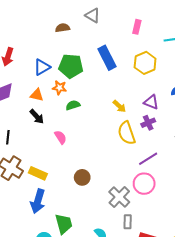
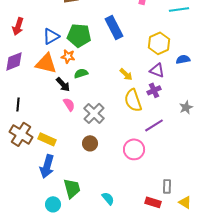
yellow hexagon: (145, 63) -> (159, 43), moved
orange triangle: (37, 95) -> (46, 63), size x1.6
black arrow: (37, 117) -> (63, 84), moved
pink circle: (144, 184) -> (134, 149), moved
gray cross: (119, 197) -> (94, 113), moved
gray rectangle: (128, 222) -> (167, 186), moved

